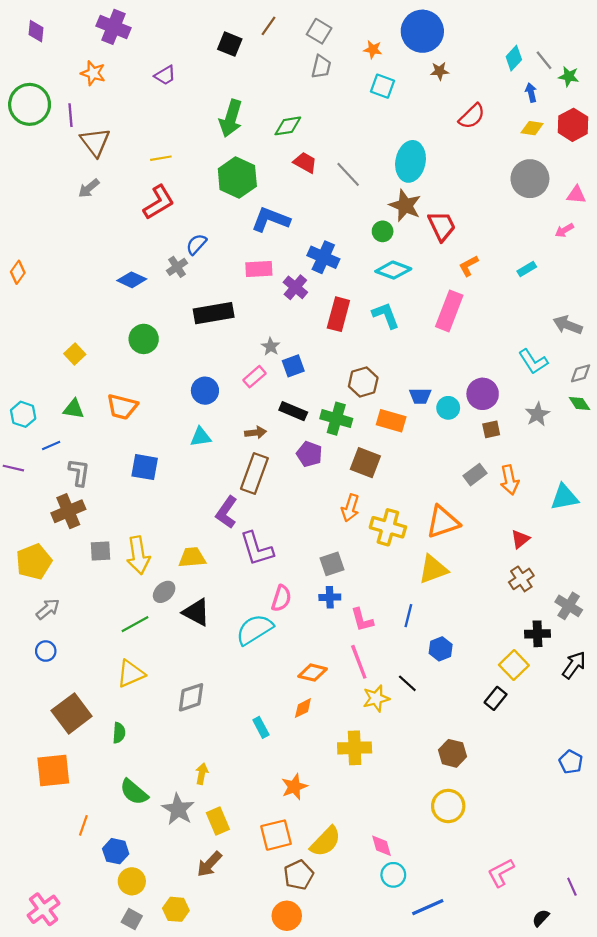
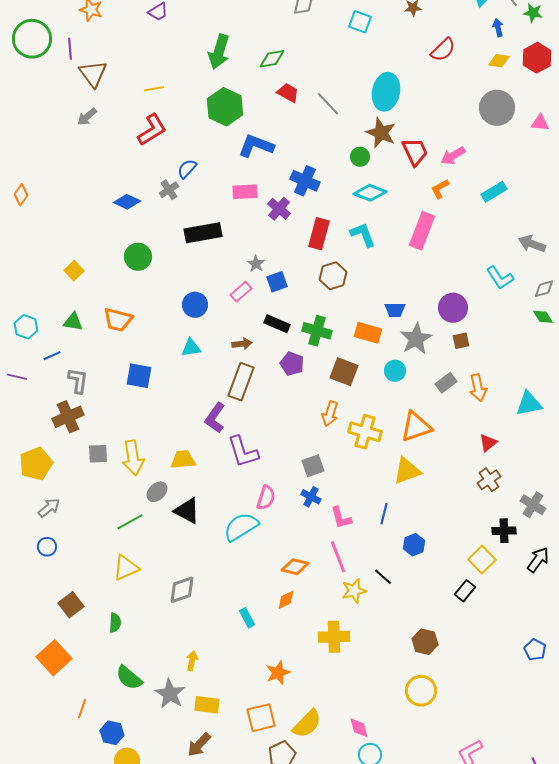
pink arrow: (564, 230) -> (453, 156), moved, size x1.4
cyan rectangle: (527, 269) -> (494, 192), size x1.4
brown hexagon: (363, 382) -> (333, 276), moved
cyan circle: (448, 408) -> (395, 371), moved
gray star: (537, 414) -> (416, 339), moved, size x1.4
blue cross: (330, 597) -> (311, 497), turned 30
brown square: (72, 713) -> (71, 605), size x0.7
orange square: (53, 770) -> (54, 658), turned -36
yellow rectangle: (218, 821) -> (207, 705), turned -60

